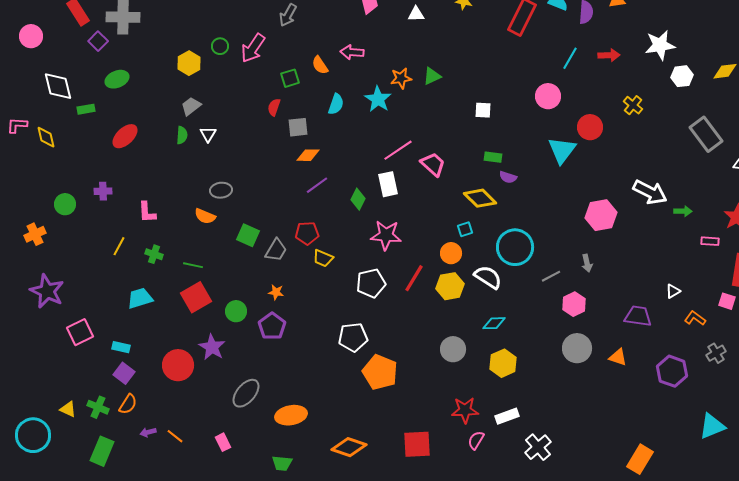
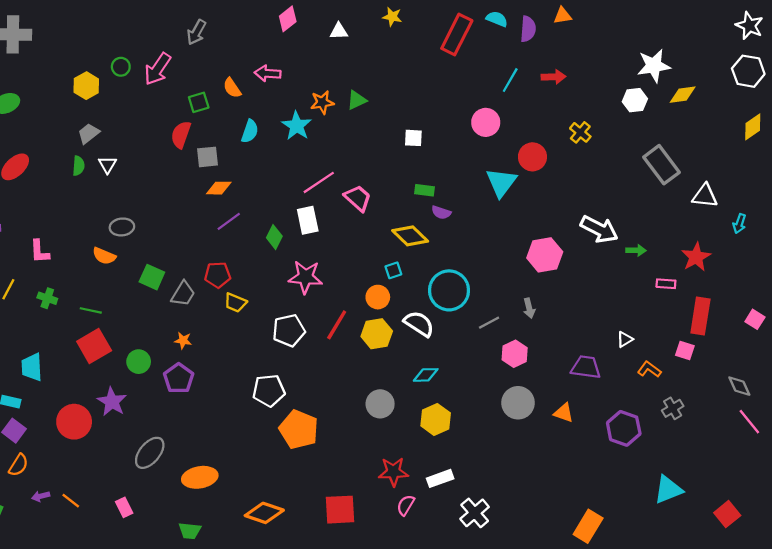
white star: (660, 45) -> (654, 66), moved
red semicircle: (274, 107) -> (181, 135), size x1.4
cyan trapezoid: (140, 298) -> (32, 367), moved, turned -76

